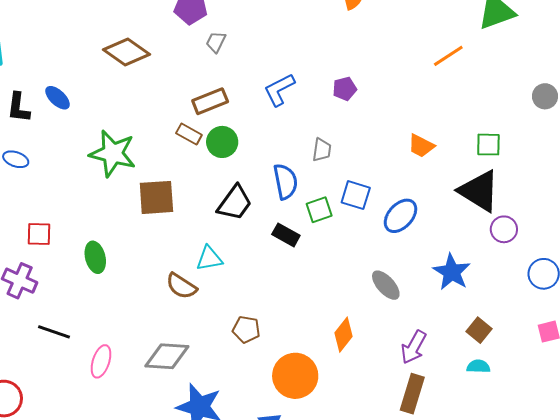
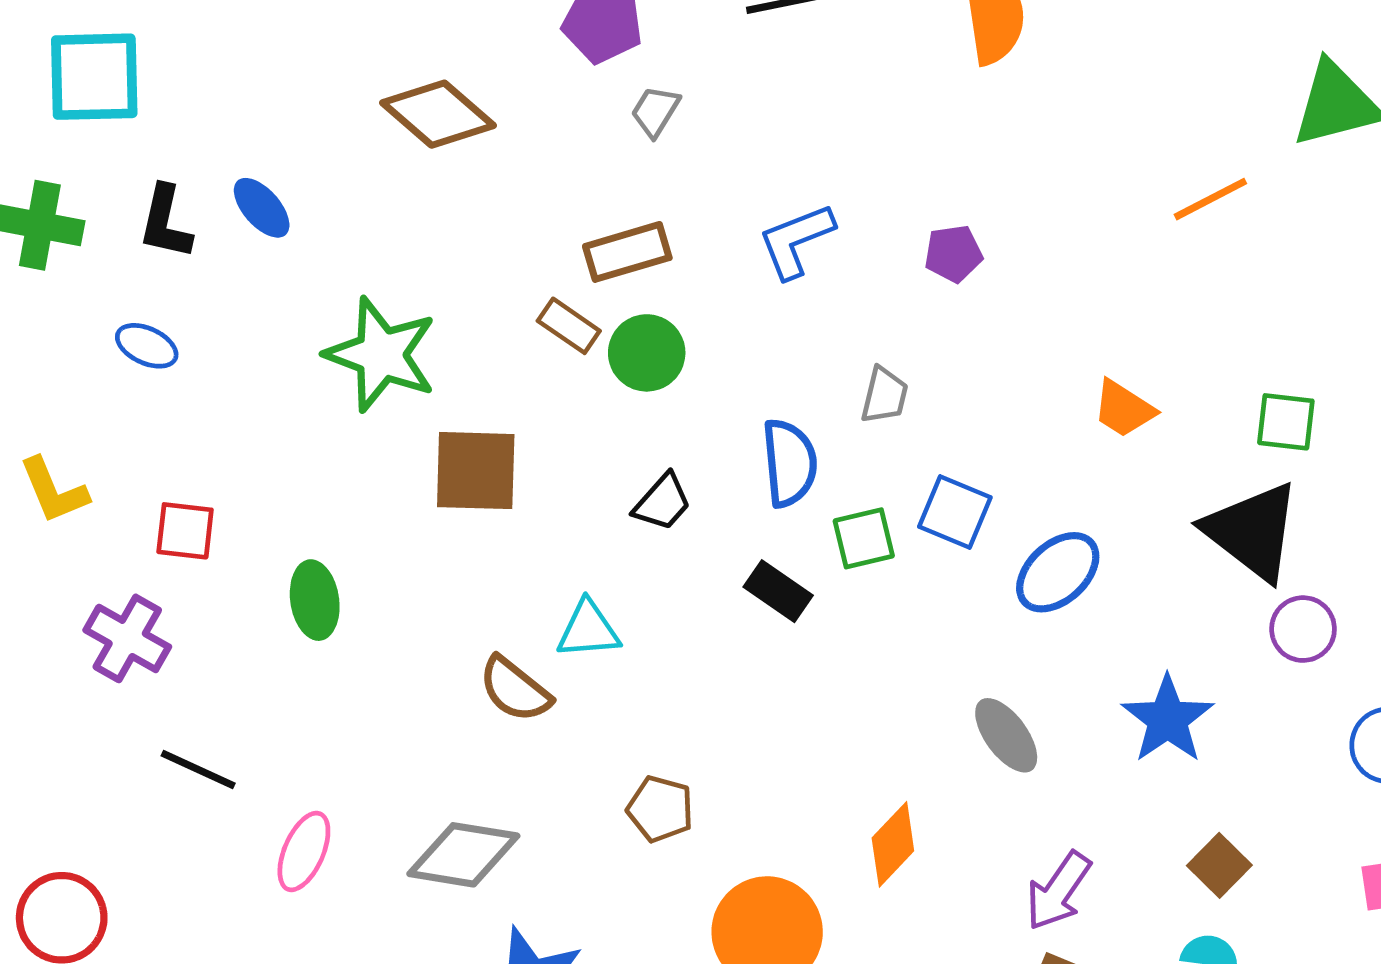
black trapezoid: (235, 203) -> (662, 502), size x0.7

